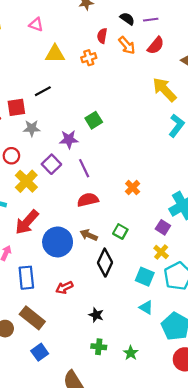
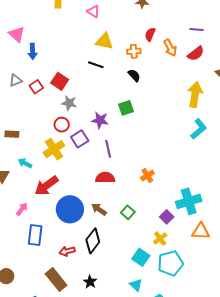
black semicircle: (127, 19) -> (134, 75), moved
yellow arrow: (165, 90) -> (195, 95), turned 40
black line: (43, 91) -> (96, 65), moved, turned 35
red square: (16, 107) -> (60, 81), turned 30
red circle: (11, 156) -> (62, 125), moved
black diamond: (105, 263) -> (93, 241), moved
brown rectangle: (32, 318) -> (56, 280), moved

